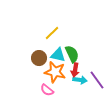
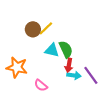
brown circle: (39, 58) -> (33, 29), moved
orange star: (55, 72) -> (17, 67), moved

